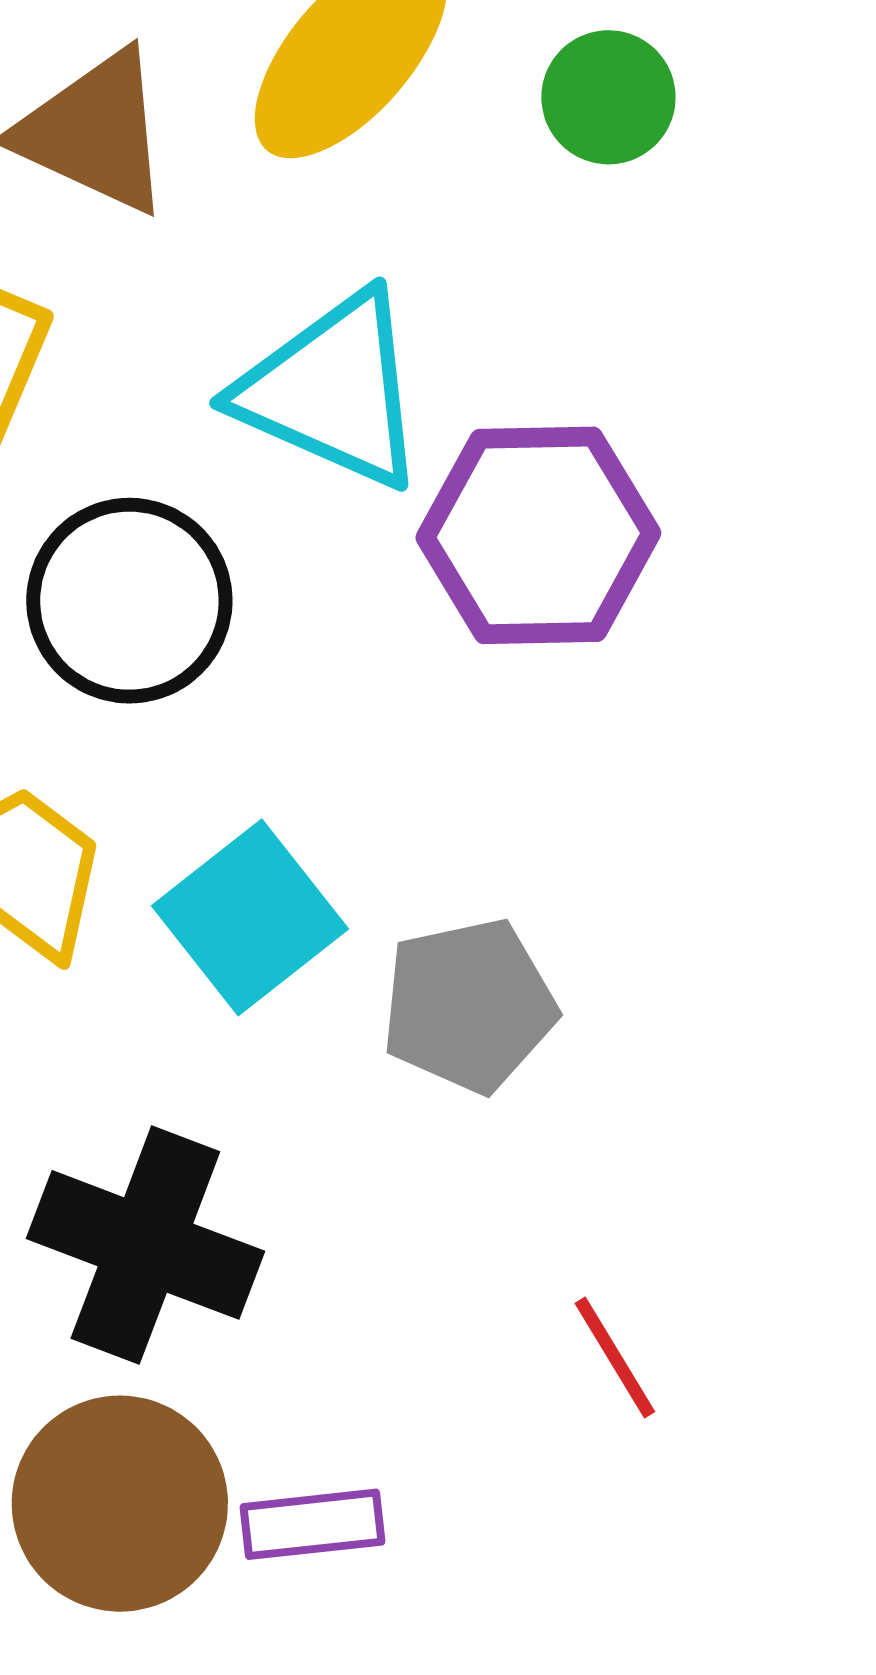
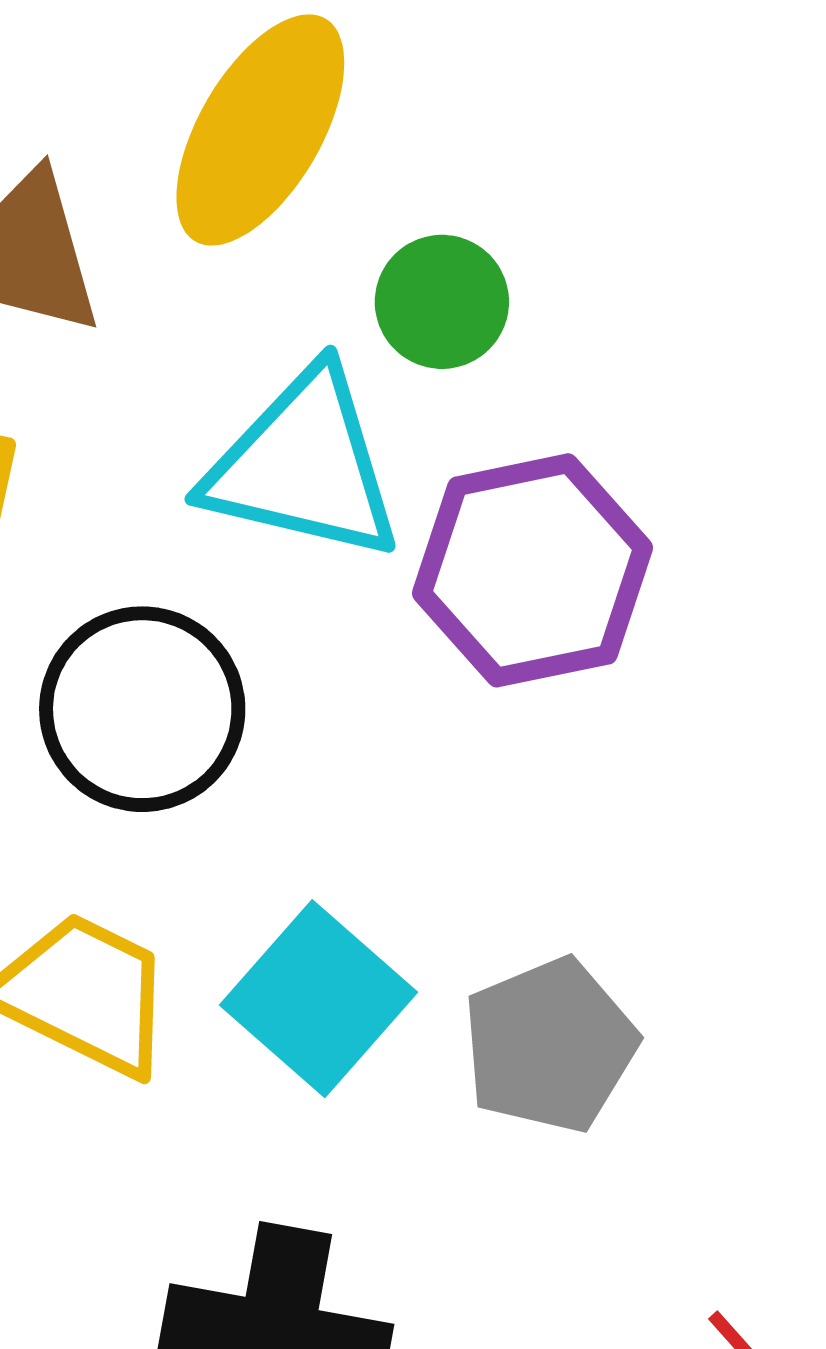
green circle: (608, 97) -> (442, 302), moved

